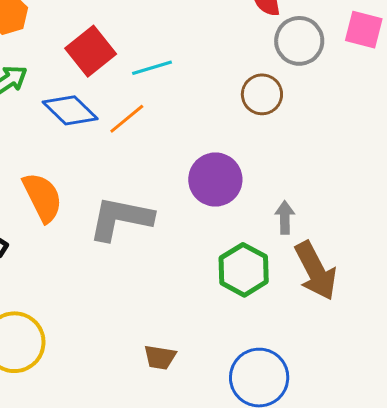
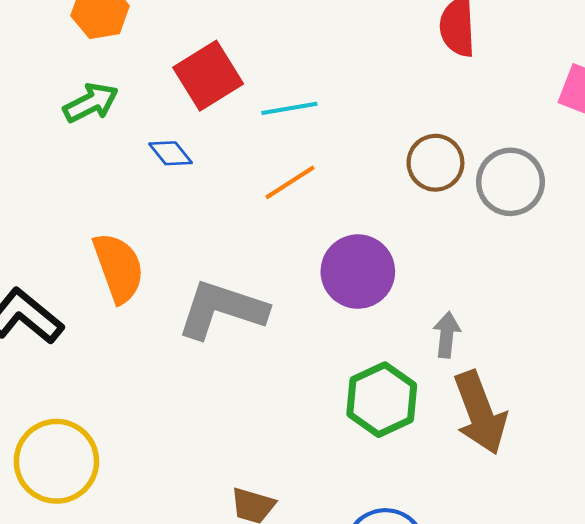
gray circle: (299, 41) -> (510, 182), moved
blue diamond: (70, 110) -> (170, 153), size x0.6
orange line: (127, 119) -> (290, 182), moved

